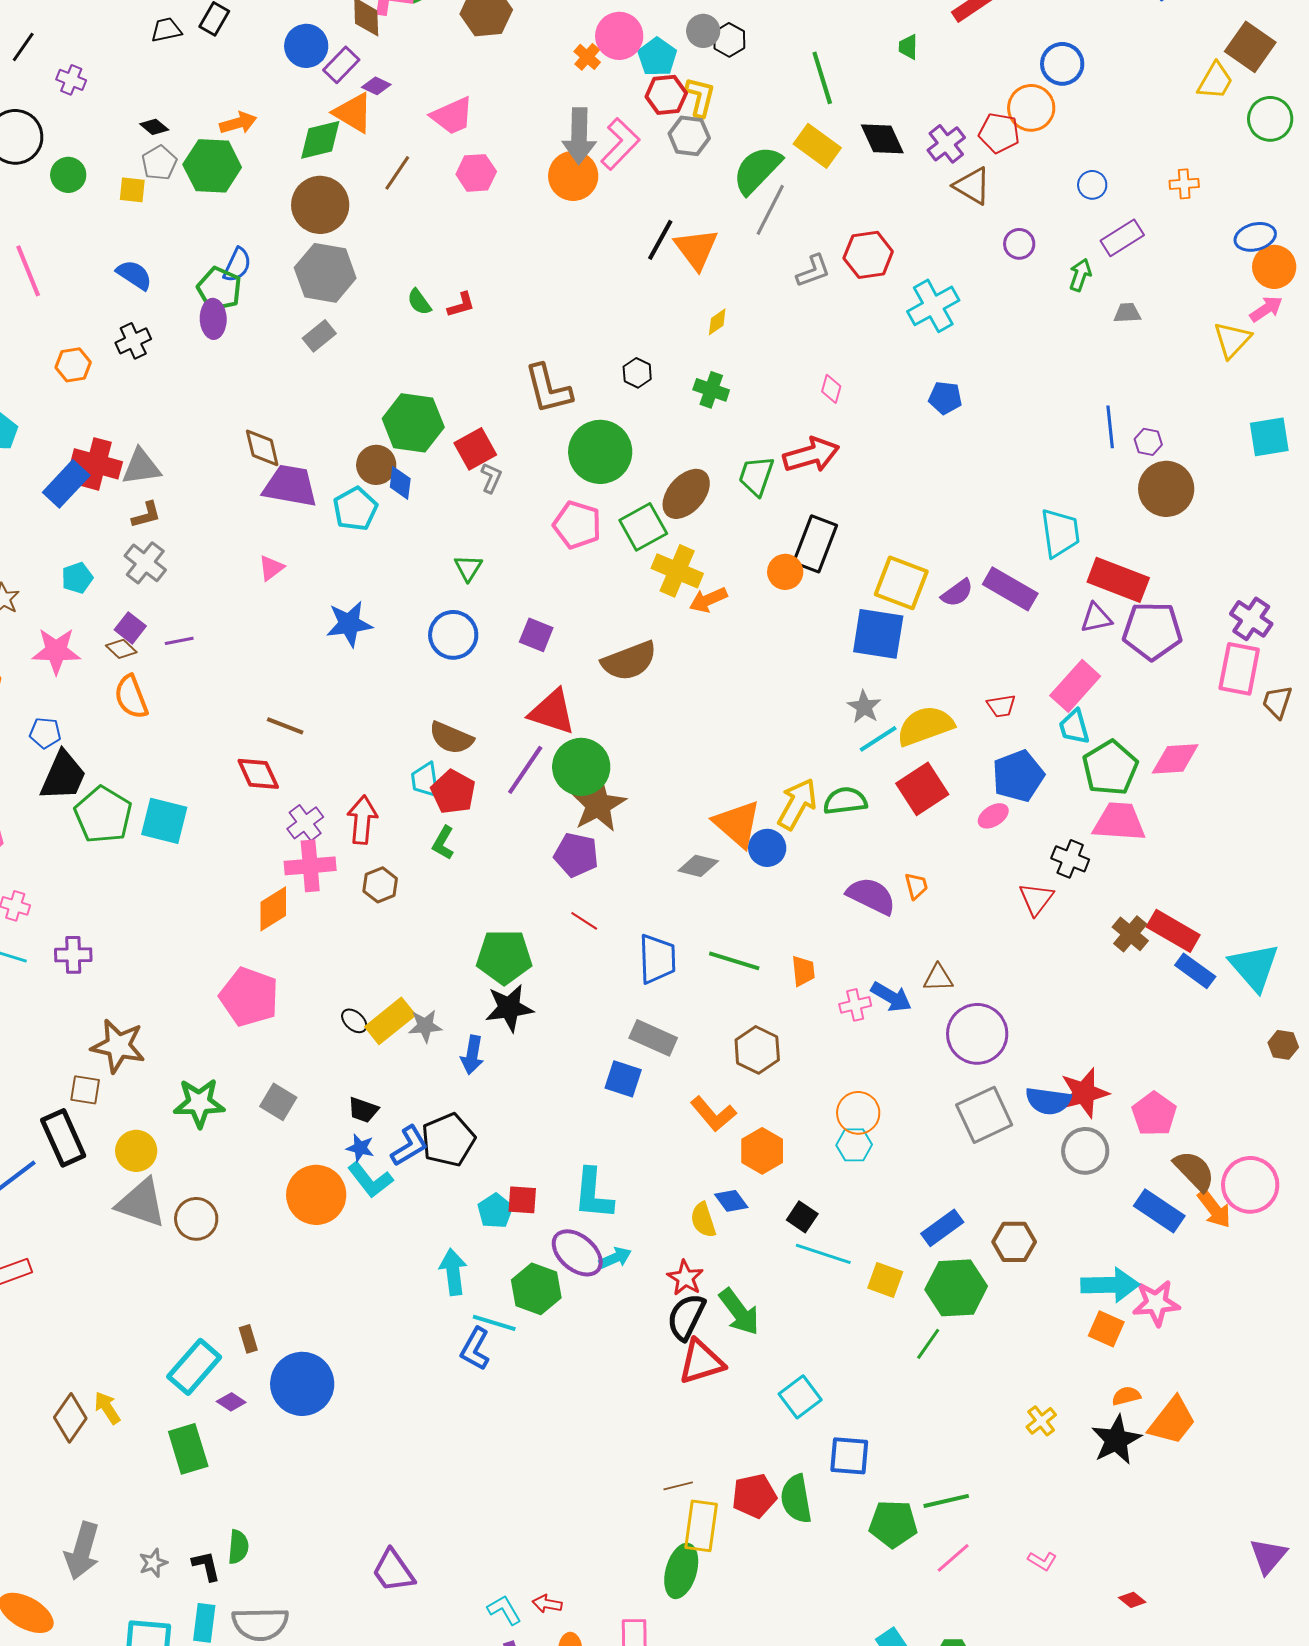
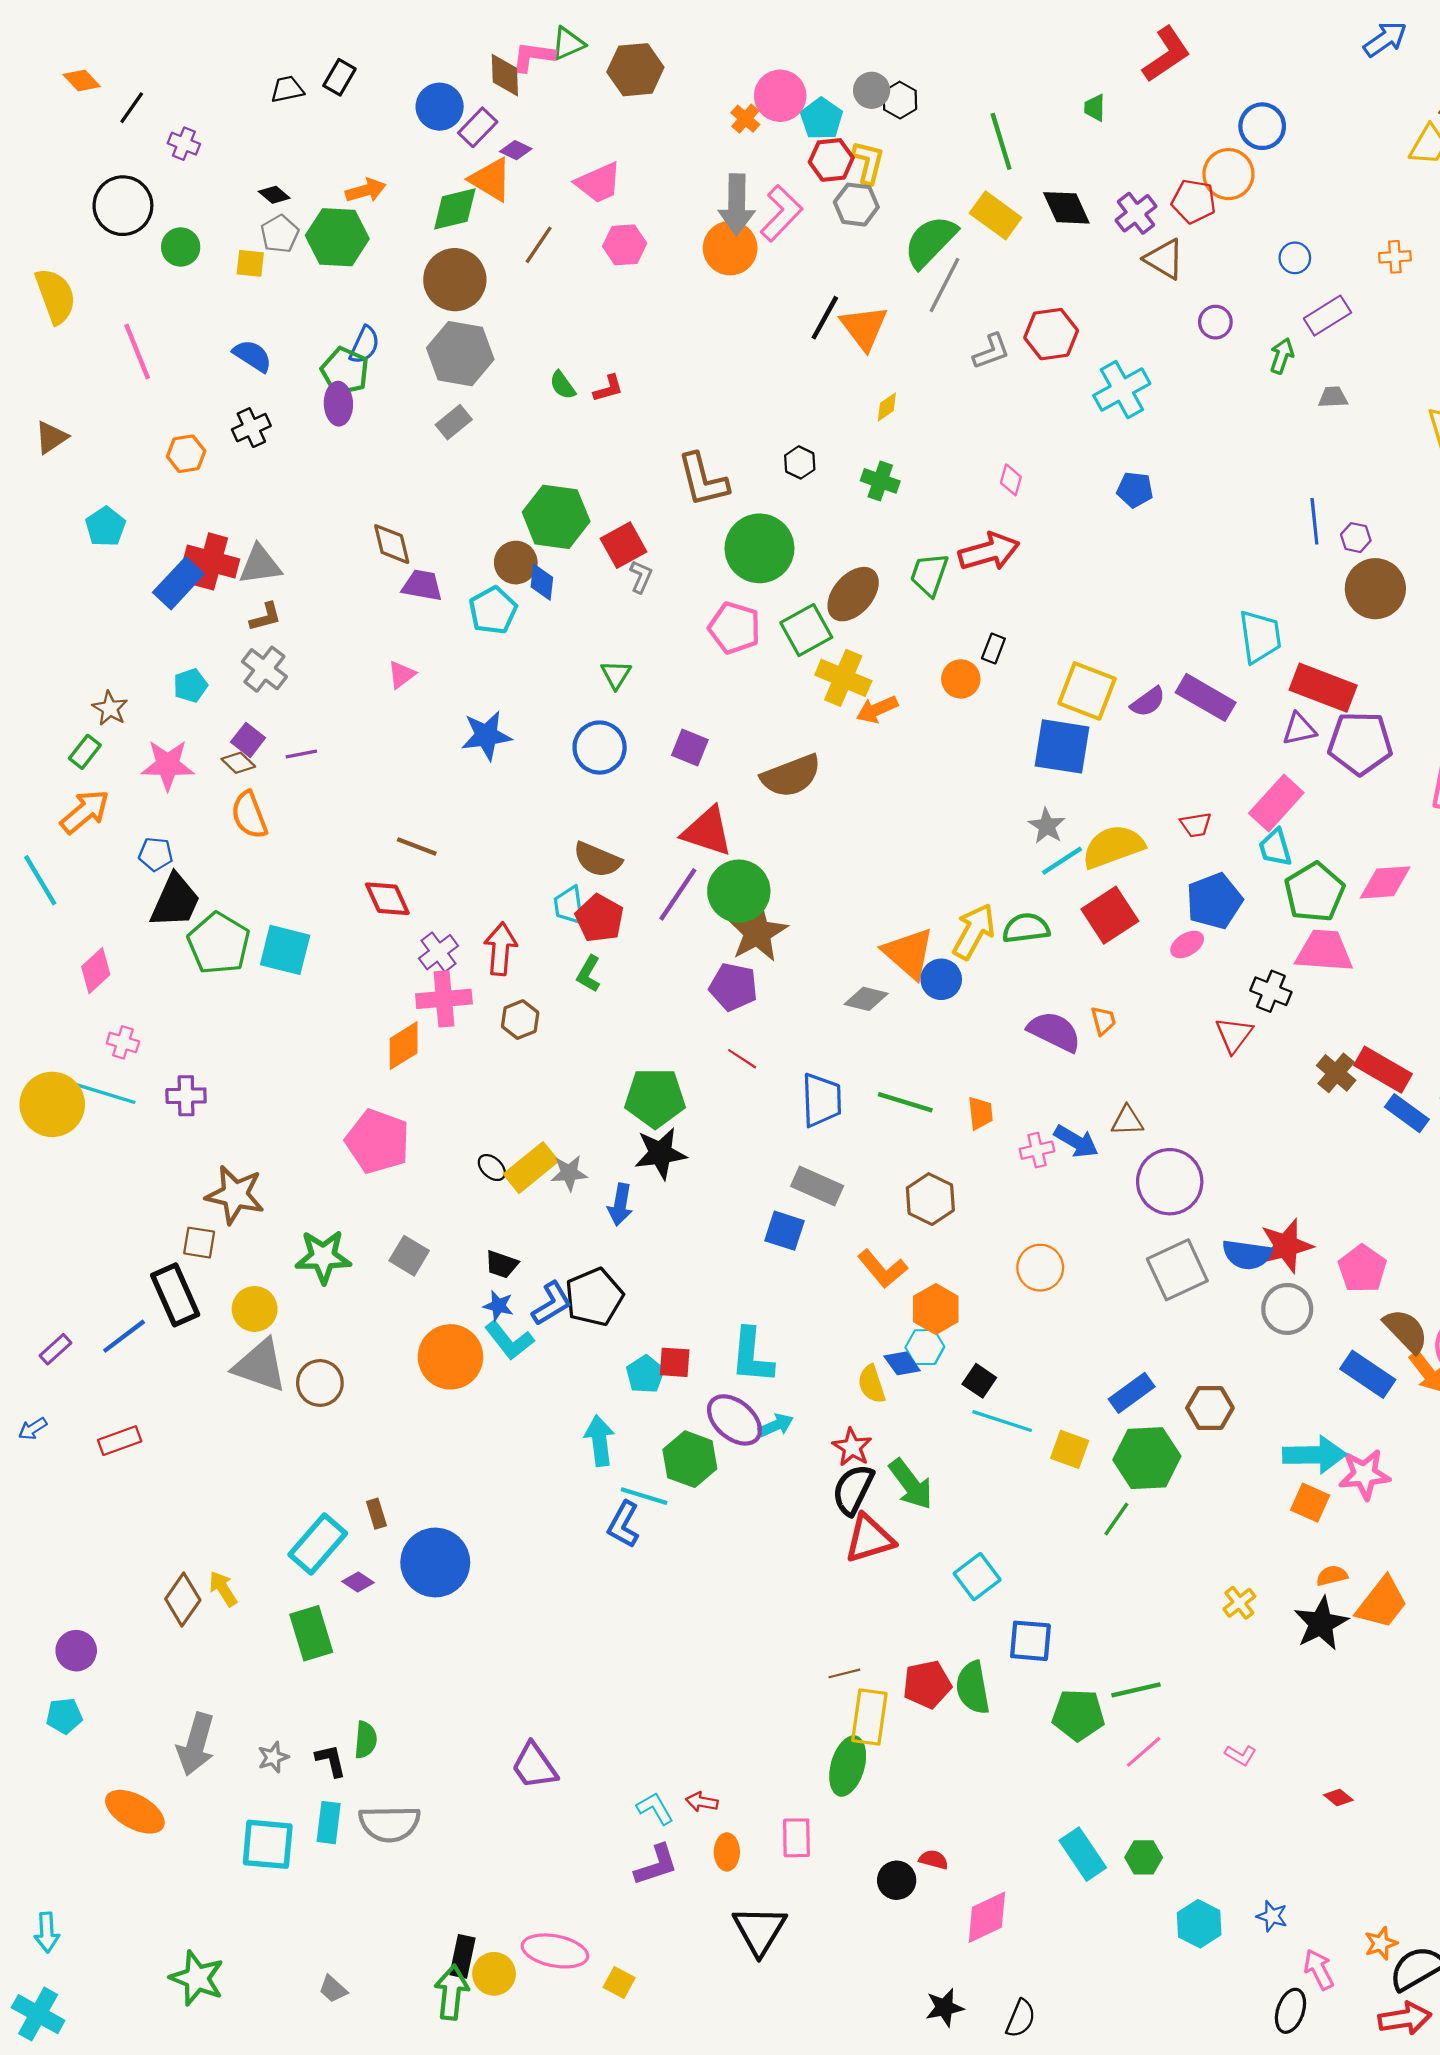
purple trapezoid: (290, 486) -> (422, 585), size x0.7
black rectangle: (815, 544) -> (993, 649), size x0.5
cyan hexagon: (854, 1145) -> (925, 1347), moved

